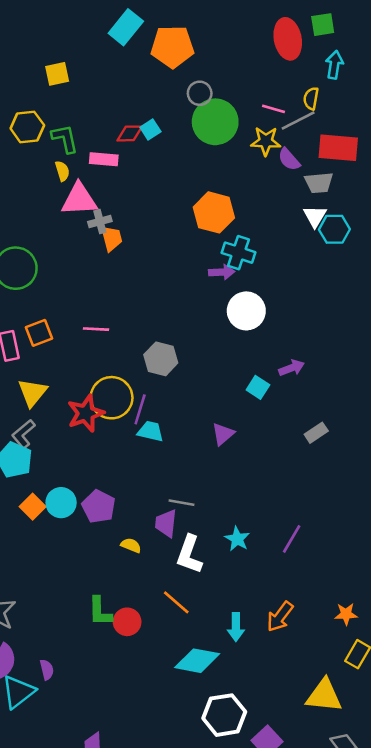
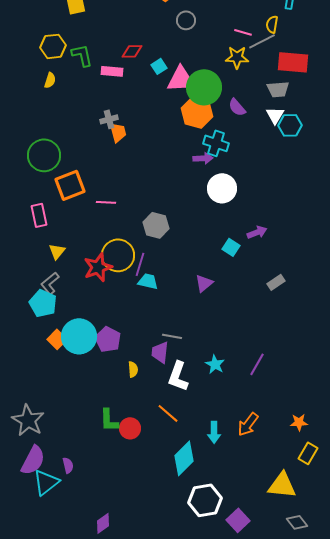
green circle: (215, 122) -> (204, 87), moved
cyan square: (150, 130) -> (159, 66), moved
purple semicircle: (289, 159) -> (237, 107), moved
yellow semicircle: (62, 171) -> (50, 80), moved, turned 35
pink triangle: (79, 199) -> (181, 79), moved
orange square: (39, 333) -> (70, 185), moved, size x1.4
yellow triangle: (33, 393) -> (57, 251), size x0.7
cyan circle: (61, 503) -> (79, 336), size x1.5
yellow semicircle: (131, 545) -> (133, 369), turned 63
cyan diamond: (197, 661) -> (184, 458), turned -56

